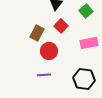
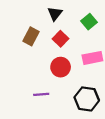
brown rectangle: (37, 33) -> (31, 36), moved
red circle: (49, 51) -> (61, 67), moved

